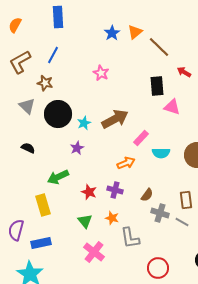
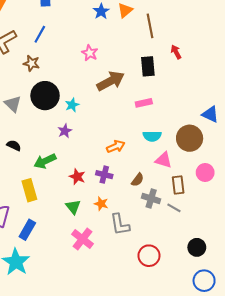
brown line: (159, 47) -> (150, 26), turned 35
red arrow: (184, 72) -> (176, 52), turned 32
gray triangle: (27, 106) -> (13, 104), moved
pink triangle: (172, 107) -> (164, 160), moved
brown arrow: (115, 119) -> (111, 81), moved
pink rectangle: (141, 138) -> (144, 103), moved, turned 35
black semicircle: (28, 148) -> (14, 145), moved
blue rectangle: (41, 243) -> (27, 230), turned -48

